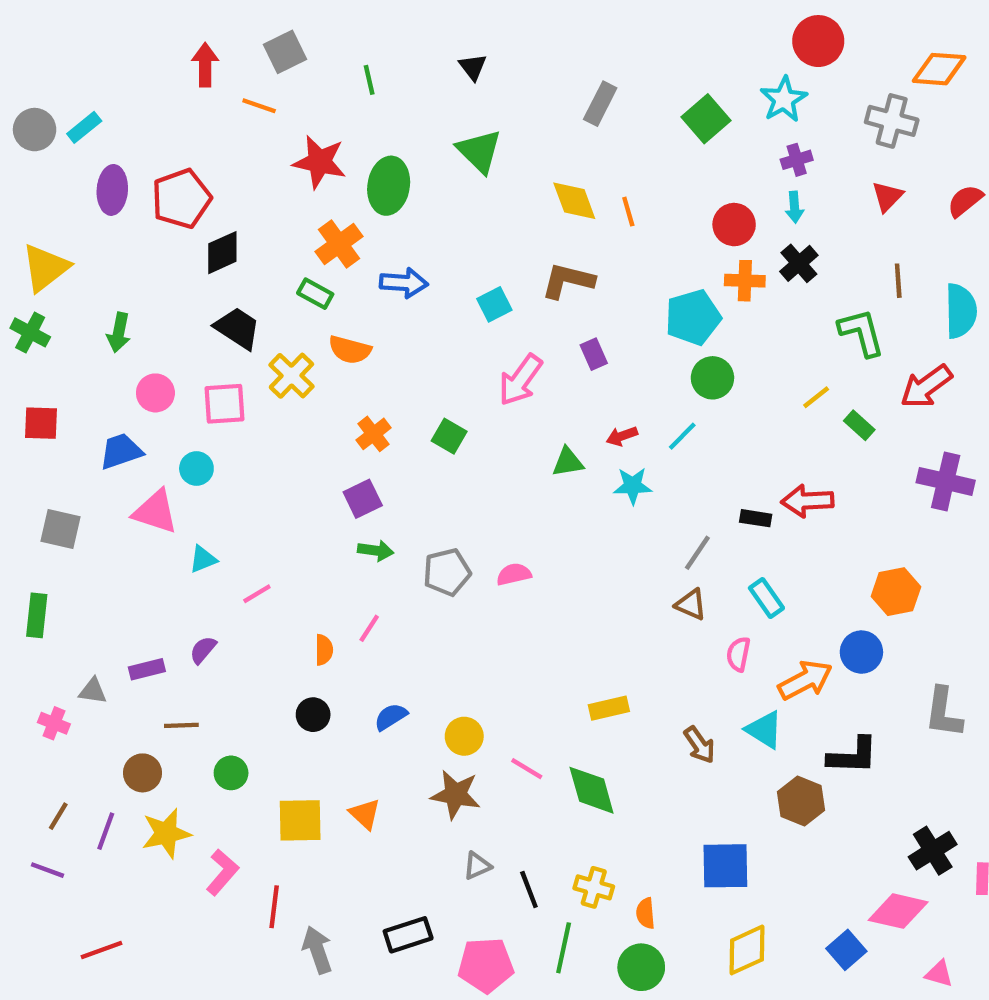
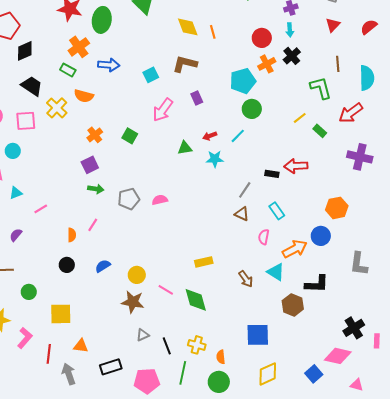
orange cross: (745, 281) -> (267, 64), turned -30
orange triangle: (365, 814) -> (81, 346), moved, turned -35

